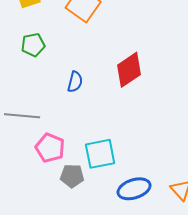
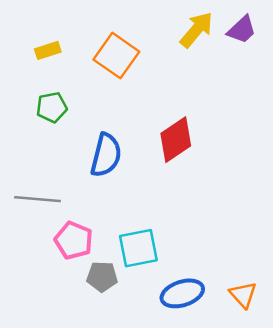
blue semicircle: (75, 82) -> (106, 155), size x1.6

